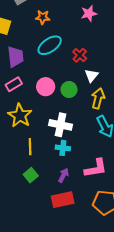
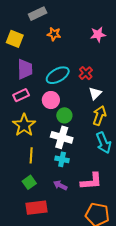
cyan ellipse: (50, 45) -> (58, 75), moved
green circle: (69, 90) -> (64, 115), moved
purple arrow: (63, 175) -> (60, 185), turned -96
red rectangle: (63, 200) -> (36, 208), moved

